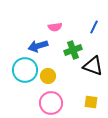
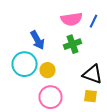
pink semicircle: (55, 27) -> (72, 19), moved, size x1.5
blue arrow: (38, 46) -> (38, 40), turned -102
black triangle: (93, 66) -> (92, 74), moved

